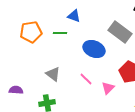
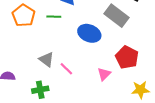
orange pentagon: (31, 32) -> (24, 16), turned -30
pink line: (86, 79) -> (66, 69), moved

